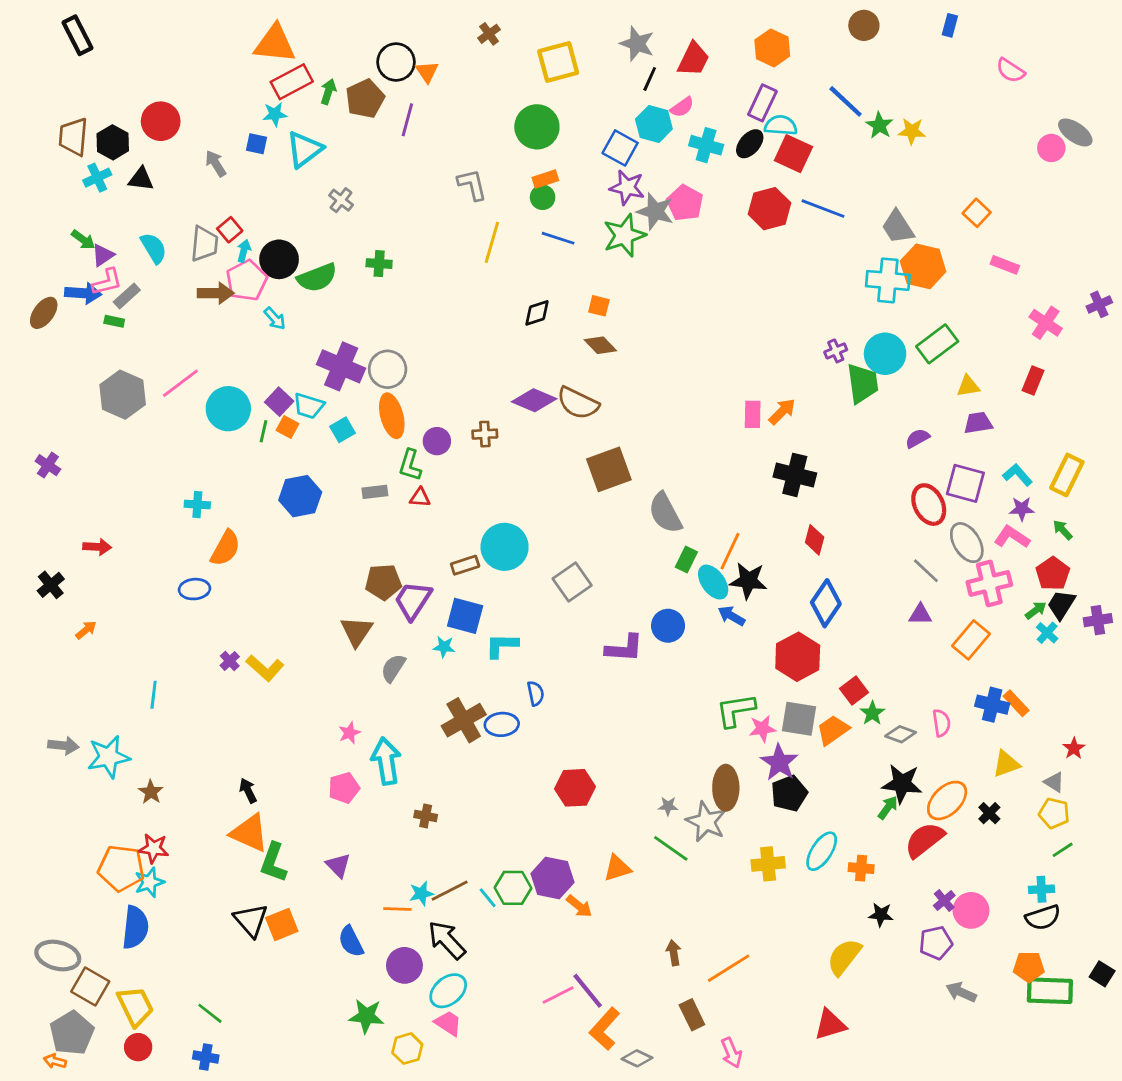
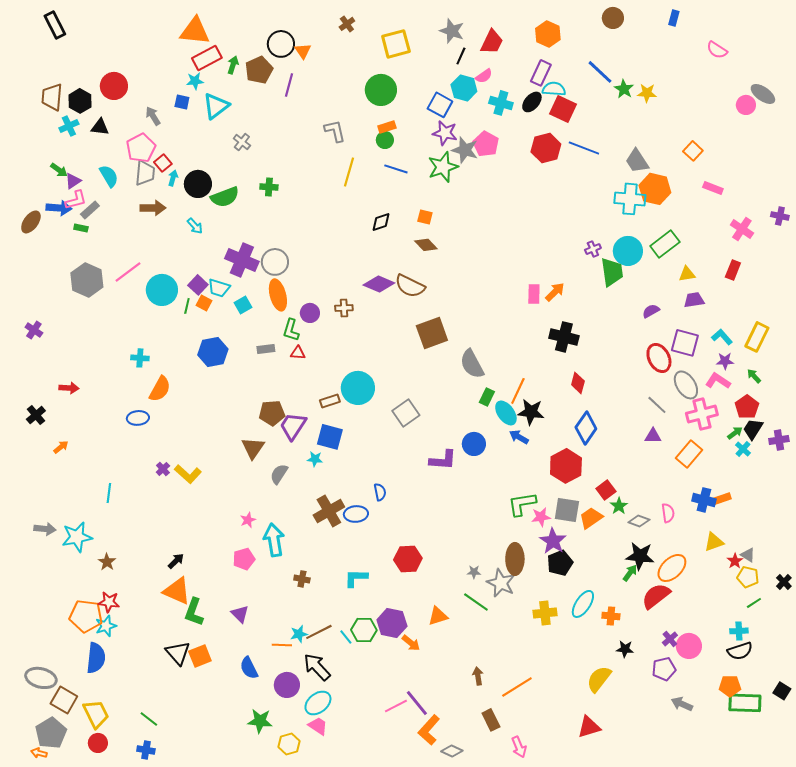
pink pentagon: (247, 280) -> (141, 148), moved
purple cross: (1099, 304) -> (780, 216), turned 36
cyan L-shape: (502, 645) -> (356, 578), moved
orange rectangle: (1016, 703) -> (721, 499), turned -66
red star: (1074, 748) -> (735, 561), moved
black arrow: (248, 791) -> (176, 561), turned 72
black cross: (989, 813) -> (784, 582), moved

